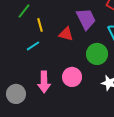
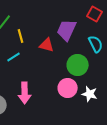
purple trapezoid: (86, 19) -> (67, 30), turned -130
pink circle: (72, 77) -> (68, 88), moved

